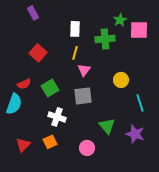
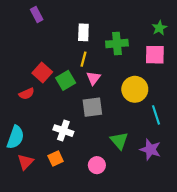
green star: (120, 20) -> (159, 28), moved
pink square: (139, 30) -> (155, 55), moved
red square: (38, 53) -> (42, 73), moved
yellow circle: (121, 80) -> (135, 89), size x1.5
green square: (50, 88) -> (66, 80), moved
cyan semicircle: (14, 104) -> (15, 137), moved

